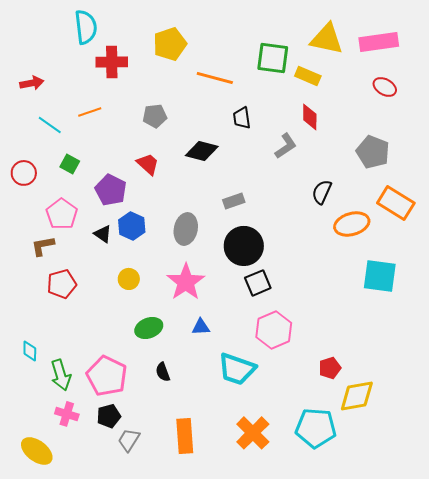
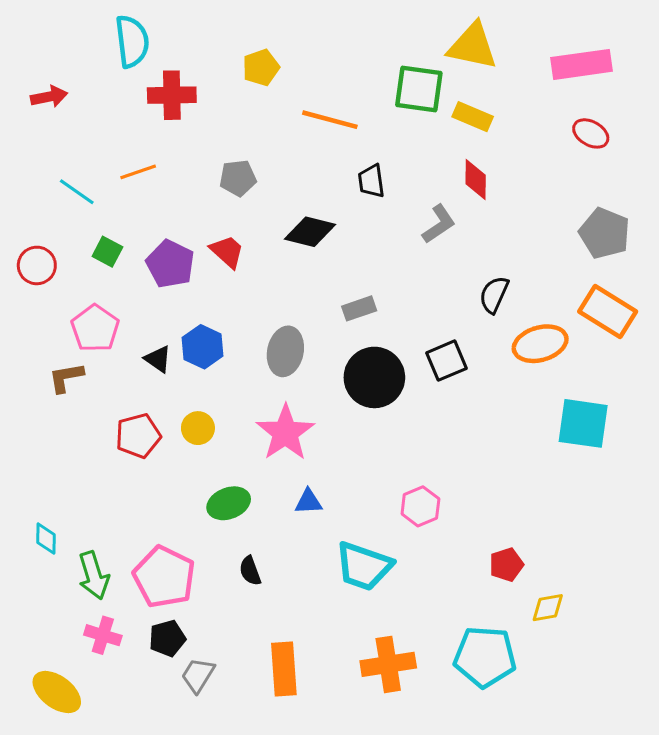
yellow triangle: (327, 39) -> (473, 46), moved
yellow pentagon: (170, 44) -> (261, 68), size x0.7
red arrow: (32, 83) -> (49, 97), moved
gray pentagon: (373, 152) -> (605, 233), moved
purple pentagon: (111, 190) -> (170, 264), moved
black square: (258, 283) -> (447, 361), moved
red pentagon: (62, 284) -> (138, 436), moved
pink hexagon: (274, 330) -> (420, 506), size x0.7
yellow diamond: (357, 396) -> (548, 608), size x0.6
orange cross: (253, 433) -> (388, 664), turned 36

